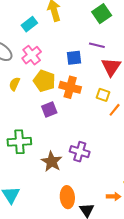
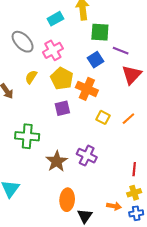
green square: (102, 14) -> (100, 32), moved, turned 30
blue square: (74, 58) -> (96, 60), turned -35
yellow square: (103, 95) -> (103, 117), moved

